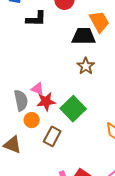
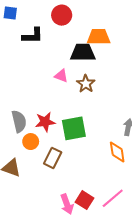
orange trapezoid: (99, 22) -> (99, 37), turned -60
pink triangle: (38, 89) -> (61, 76), moved
green square: (73, 109) -> (74, 128), turned 35

